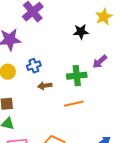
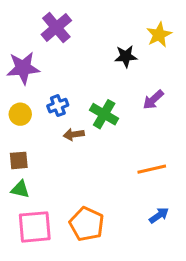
green cross: (77, 76) -> (104, 114), moved, turned 36
orange line: (74, 104) -> (152, 169), moved

